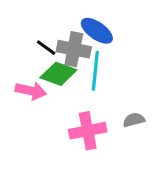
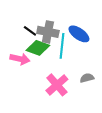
blue ellipse: (97, 31) -> (79, 34), moved
pink cross: (88, 131) -> (57, 85), turned -30

